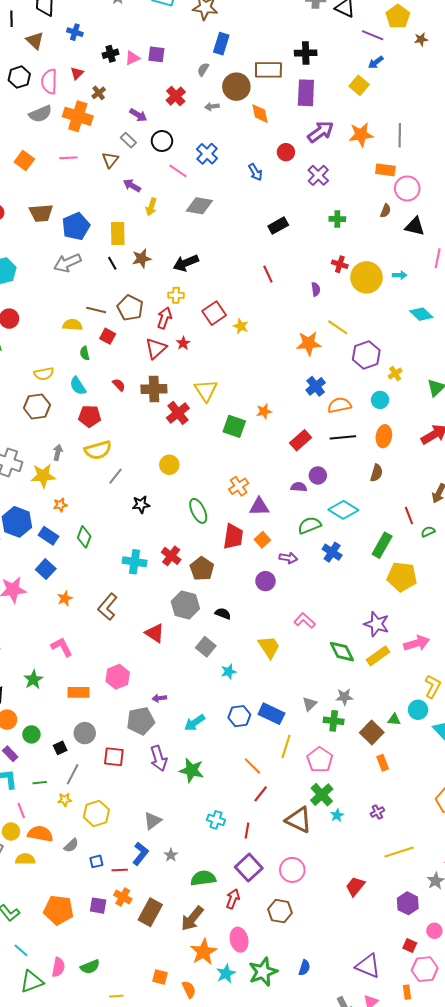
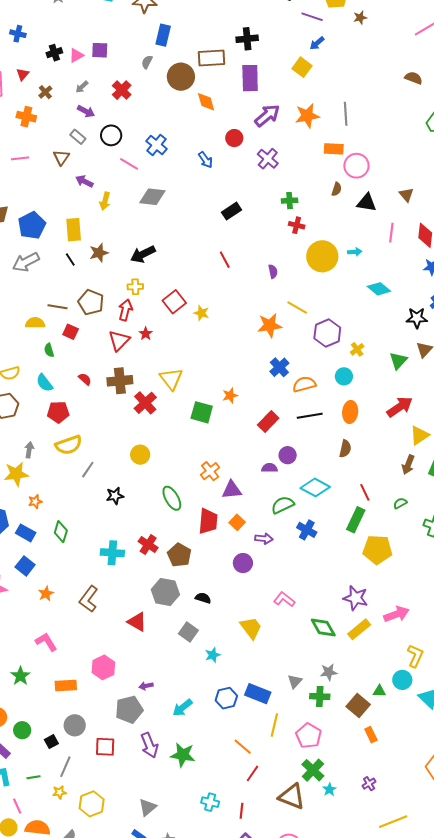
gray arrow: (212, 107) -> (82, 87), moved, turned -32
orange cross: (78, 116) -> (26, 117), size x0.7
red cross: (340, 264) -> (297, 225), moved
red line: (409, 515) -> (365, 492), moved

